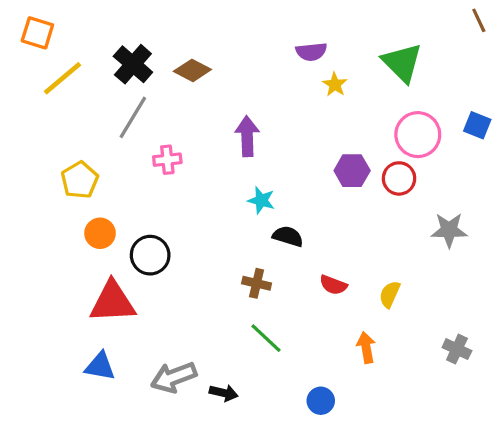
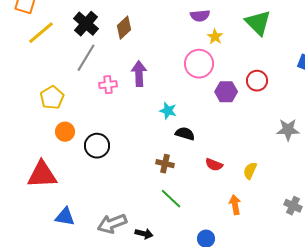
brown diamond: (192, 70) -> (124, 28), turned -70
pink circle: (418, 135) -> (199, 64), moved
purple arrow: (247, 136) -> (139, 74), moved
red circle: (399, 178) -> (257, 81), moved
red triangle: (113, 302) -> (42, 175), moved

